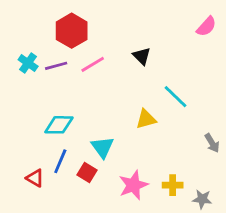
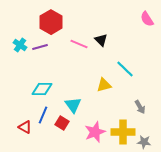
pink semicircle: (206, 26) -> (147, 19), turned 105
pink line: (93, 64) -> (79, 44), moved, turned 54
gray arrow: (212, 143) -> (140, 107), moved
yellow cross: (173, 185) -> (123, 132), size x1.6

